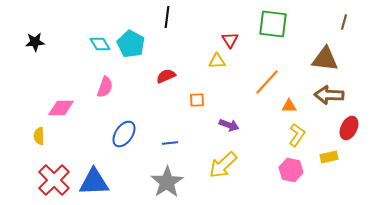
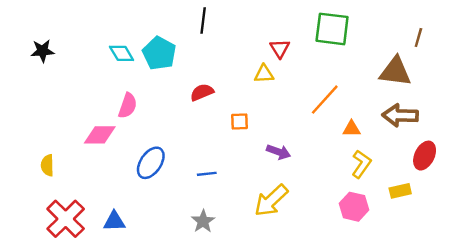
brown line: (344, 22) -> (418, 37), moved
pink diamond: (61, 108) -> (100, 135), moved
blue triangle: (94, 182) -> (114, 221), size x0.6
gray star: (167, 182) -> (203, 221), size x0.6

